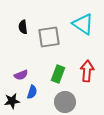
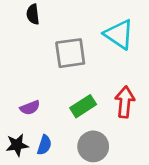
black semicircle: (23, 27) -> (33, 14), moved
green rectangle: (58, 74) -> (83, 106), turned 36
blue semicircle: (32, 92) -> (44, 145), moved

